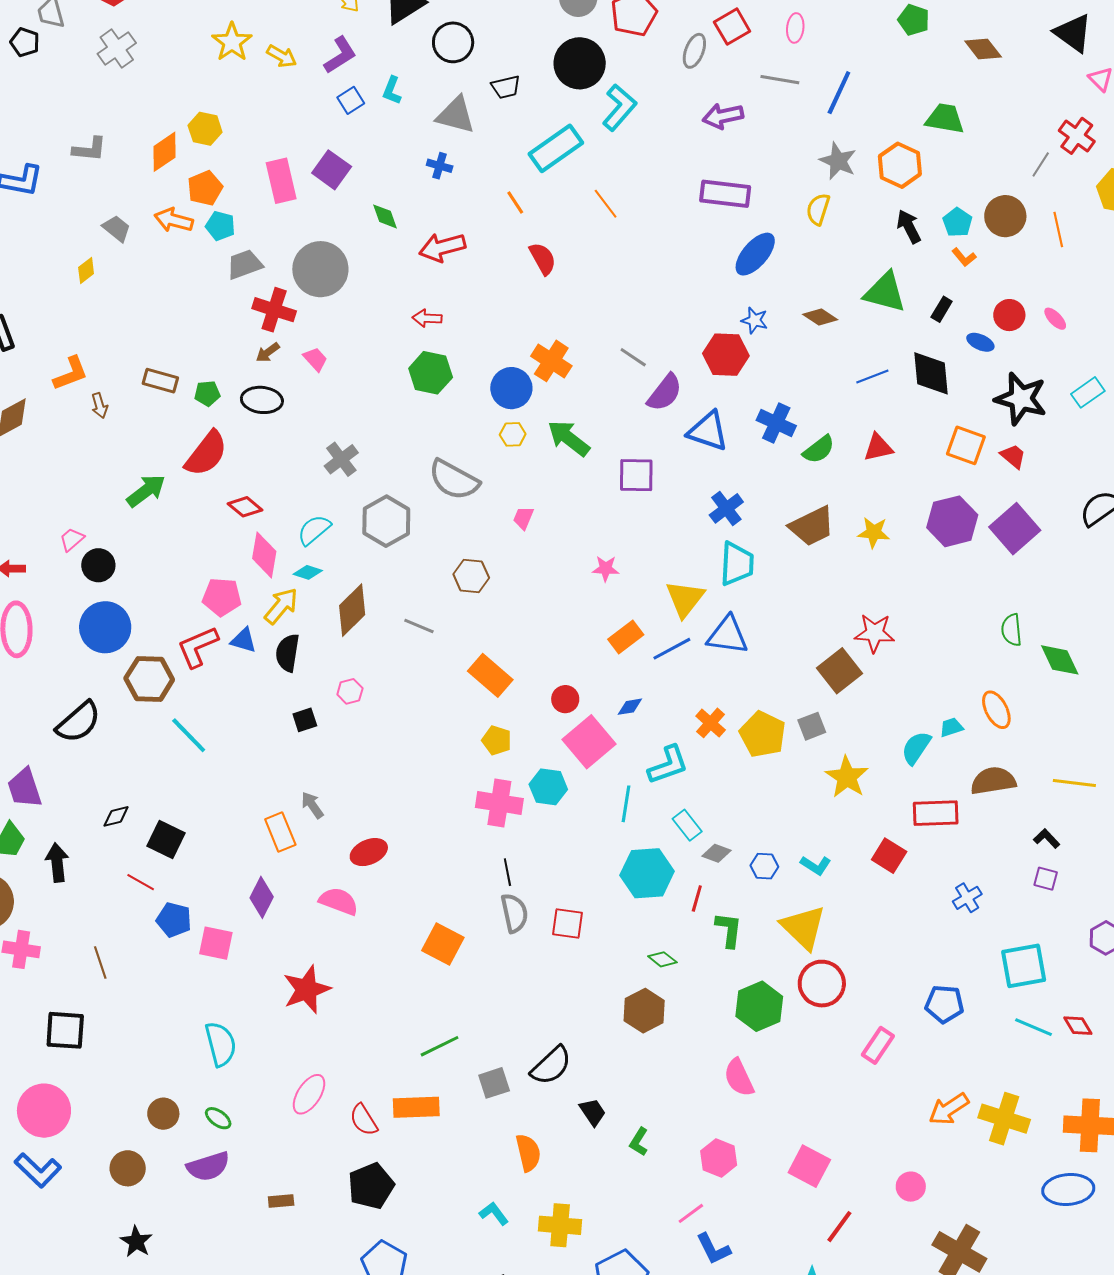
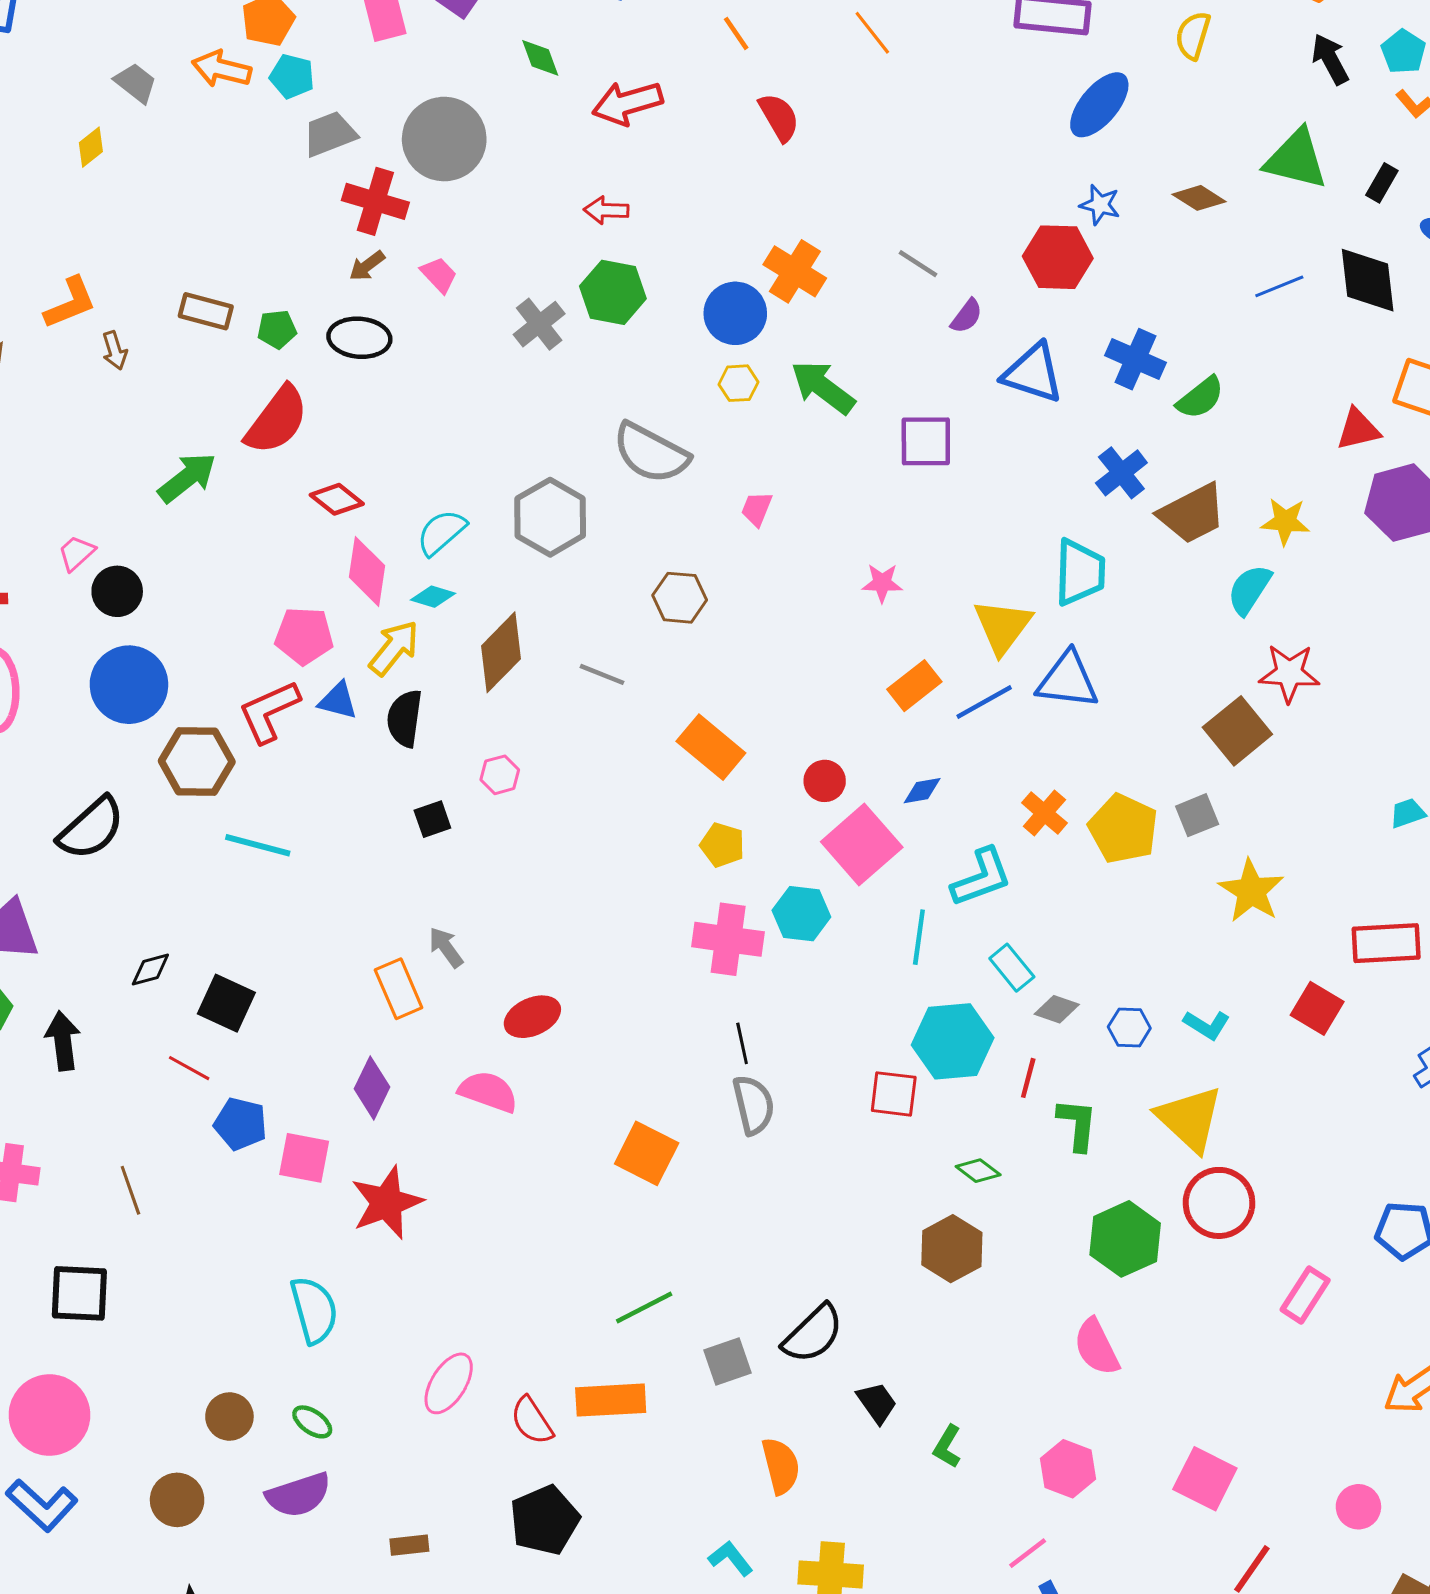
purple semicircle: (665, 393) -> (967, 316), size x0.6
red triangle: (878, 447) -> (1358, 429), moved
gray cross: (341, 459) -> (539, 324), moved
blue cross: (726, 508) -> (1121, 473), moved
cyan line: (189, 735) -> (258, 845), turned -30
cyan semicircle: (916, 748) -> (1249, 590), moved
red square: (568, 924) -> (894, 1094), moved
red star: (307, 989) -> (387, 1203), moved

